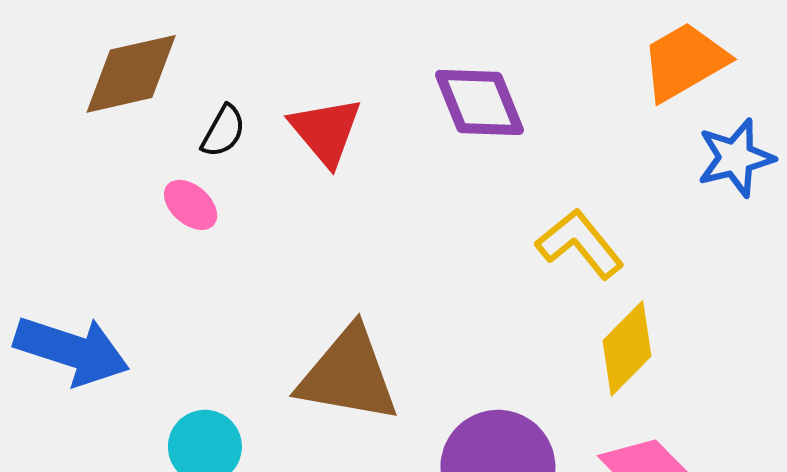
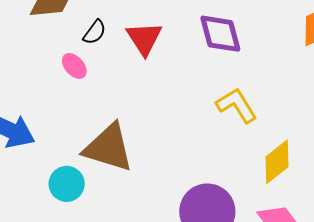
yellow L-shape: (580, 244) -> (237, 105), moved
brown triangle: (348, 375) -> (108, 148), moved

